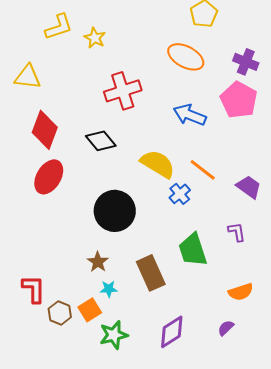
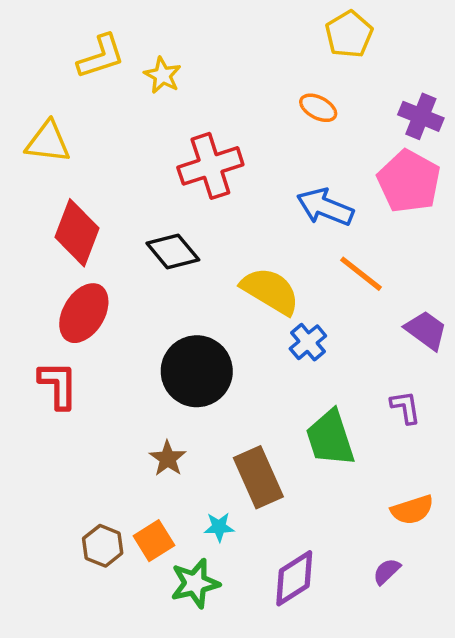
orange ellipse: (186, 57) -> (318, 108), size x0.6
orange line: (203, 170) -> (361, 274), moved
red L-shape: (34, 289) -> (58, 385), moved
cyan star: (109, 289) -> (219, 527), moved

